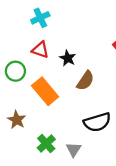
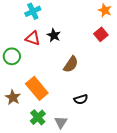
black star: (68, 58) -> (54, 35), moved
orange rectangle: (45, 91) -> (37, 88), moved
black semicircle: (97, 122) -> (81, 99), size x0.6

